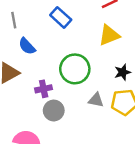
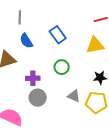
blue rectangle: (61, 17) -> (58, 35), moved
green circle: (75, 69) -> (62, 67), size x0.6

